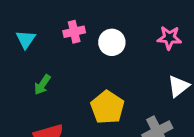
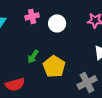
green arrow: (42, 85) -> (33, 56), moved

